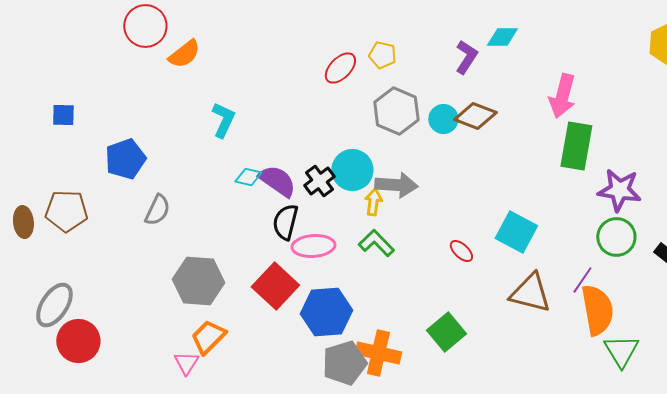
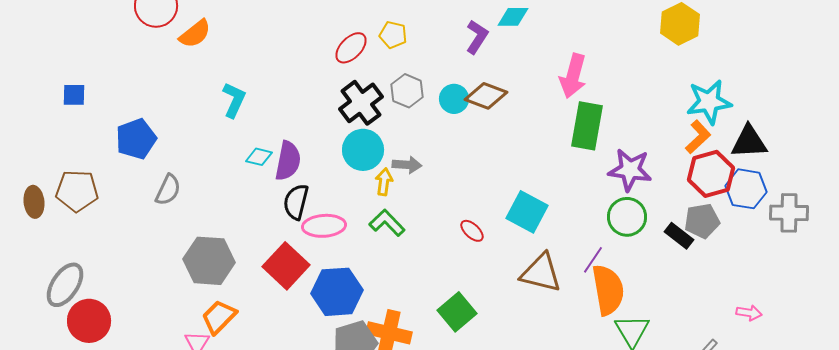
gray hexagon: (396, 111) -> (407, 91), size x0.7
purple semicircle: (277, 181) -> (288, 161), turned 66
black cross: (319, 181) -> (361, 103), moved, size x1.4
gray arrow: (396, 185) -> (407, 165), size x0.7

